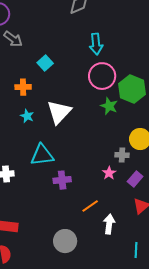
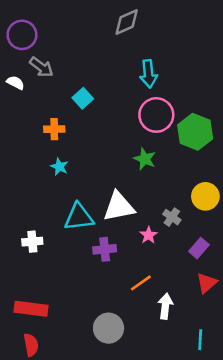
green star: (109, 106) -> (145, 159), moved
white triangle: (59, 112) -> (119, 207), moved, turned 36
gray cross: (122, 155) -> (172, 217), moved, turned 32
pink star: (109, 173) -> (149, 235), moved

